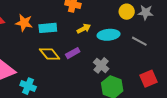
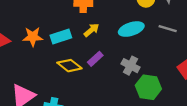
yellow arrow: (84, 29) -> (91, 30), moved

